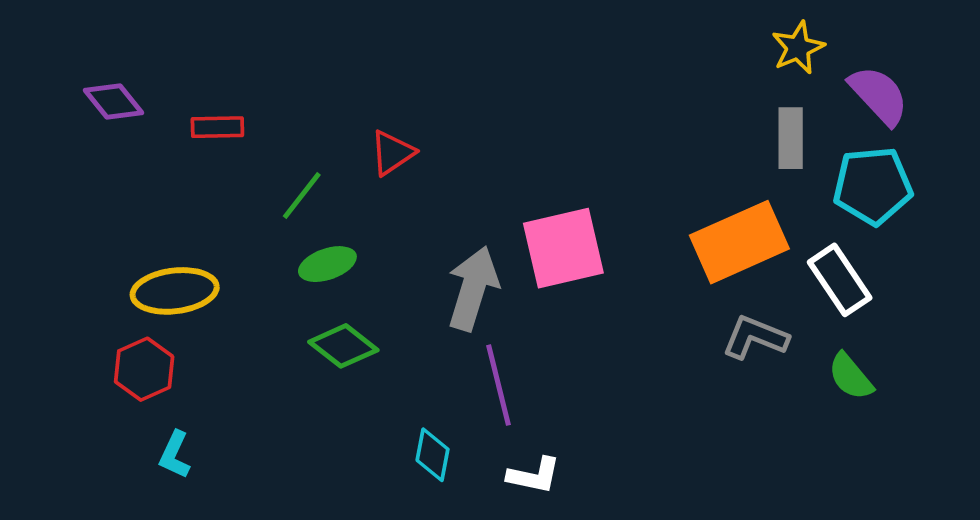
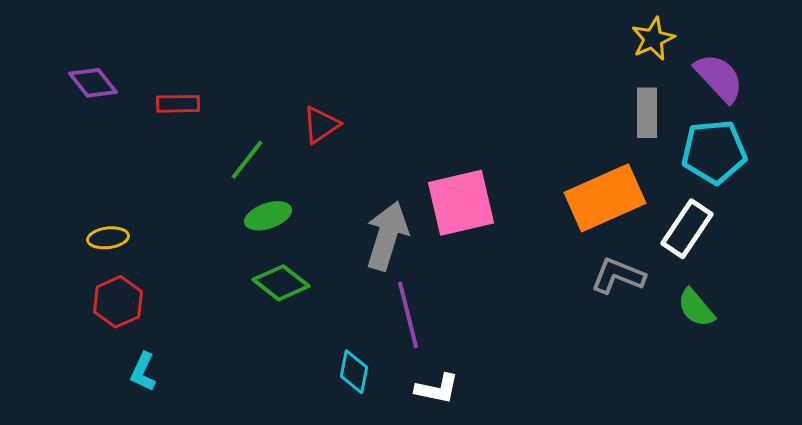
white rectangle: (840, 280) -> (687, 229), turned 68
yellow ellipse: (175, 291) -> (108, 238), moved, size x0.6

